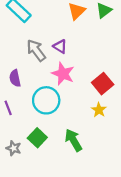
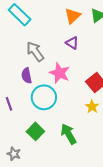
purple triangle: (60, 46) -> (72, 43), moved
purple semicircle: (15, 78) -> (27, 76), moved
gray star: (14, 148) -> (14, 154), moved

